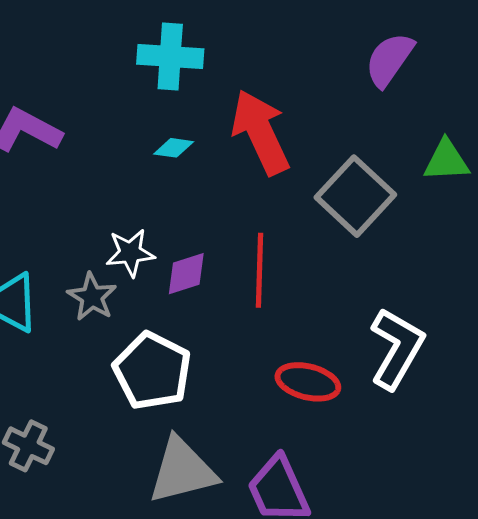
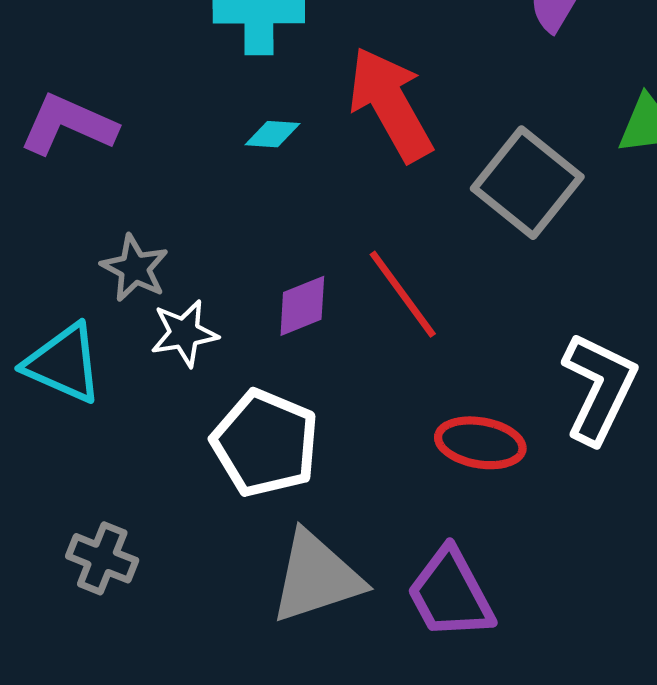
white star: (130, 253) -> (184, 333), moved
red line: (260, 270) -> (403, 294), turned -34
gray star: (92, 297) -> (135, 268), moved

